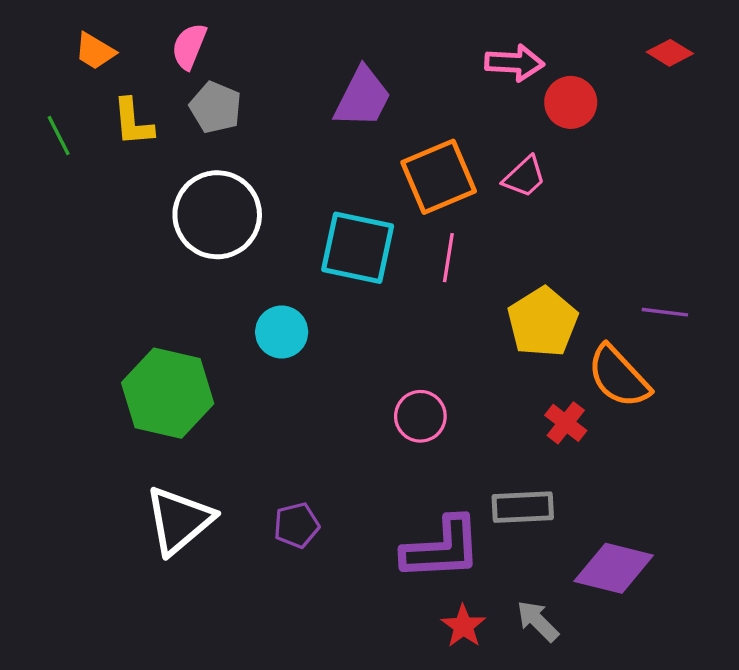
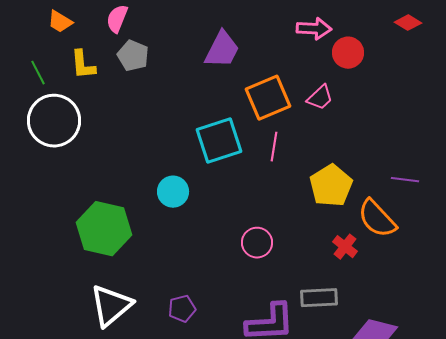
white circle: (217, 215) -> (54, 121), moved
cyan square: (358, 248) -> (219, 141), turned -30

